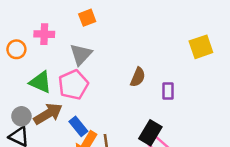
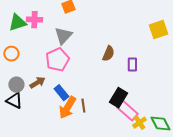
orange circle: (16, 49) -> (11, 54), moved
green triangle: (40, 82) -> (17, 23), moved, turned -42
brown arrow: (48, 114) -> (37, 83), size x0.7

